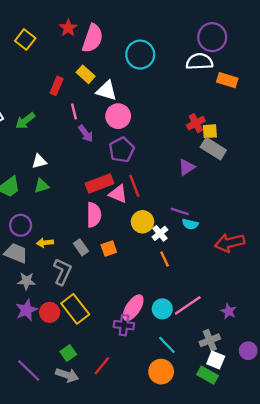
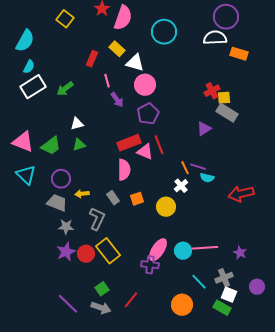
yellow circle: (143, 222) -> (166, 207), moved
orange line: (165, 259) -> (185, 168), moved
pink line: (188, 305) -> (205, 248), turned 30
cyan line: (167, 345) -> (199, 282), moved

